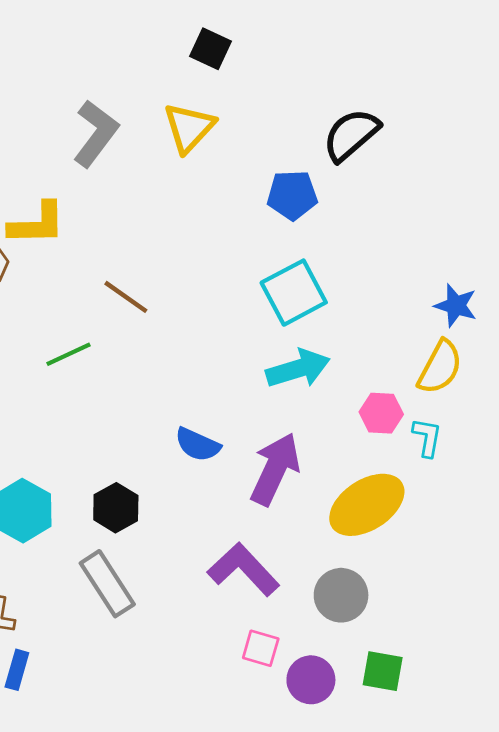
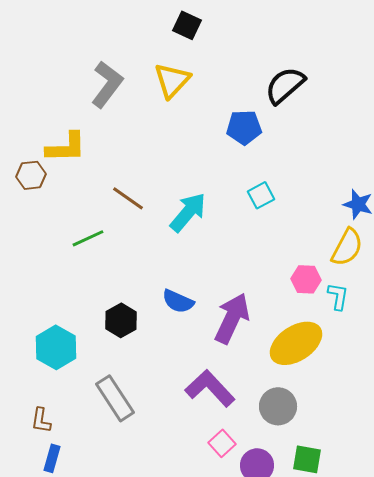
cyan square: (294, 293) -> (261, 195), moved, size x0.6
cyan arrow: (298, 369) -> (188, 212), moved, turned -33
black hexagon: (116, 508) -> (121, 320), moved
pink square: (261, 648) -> (222, 443), turned 32

